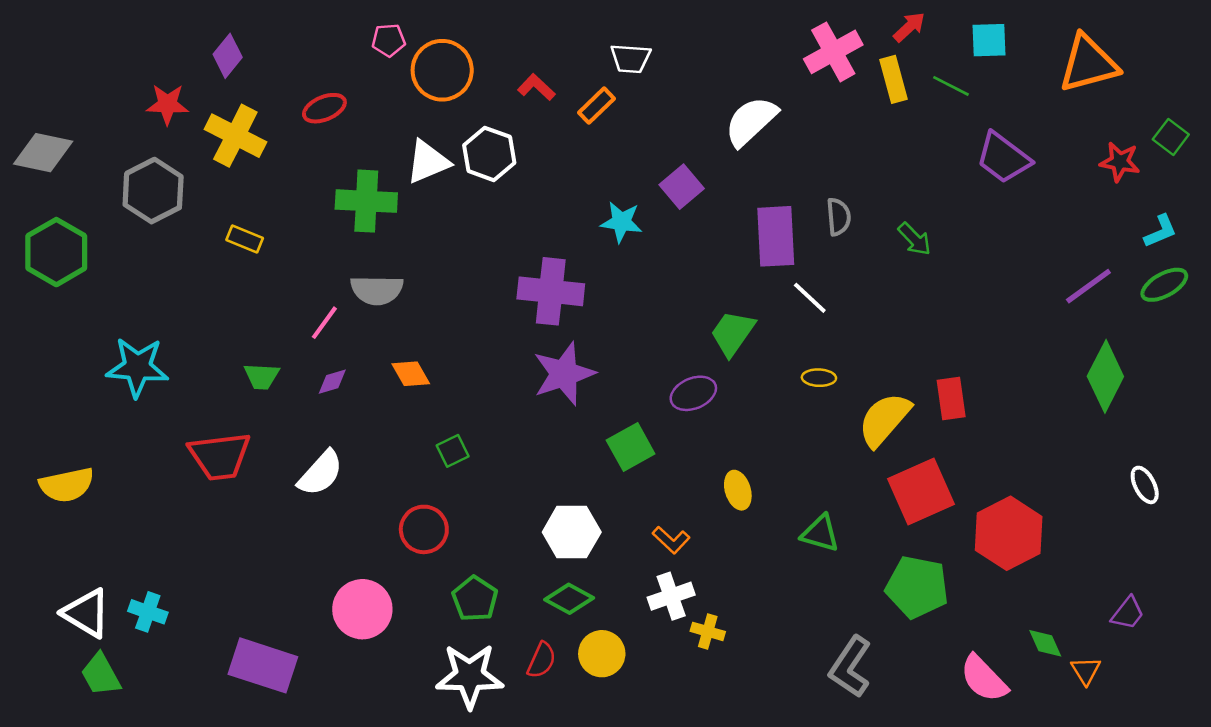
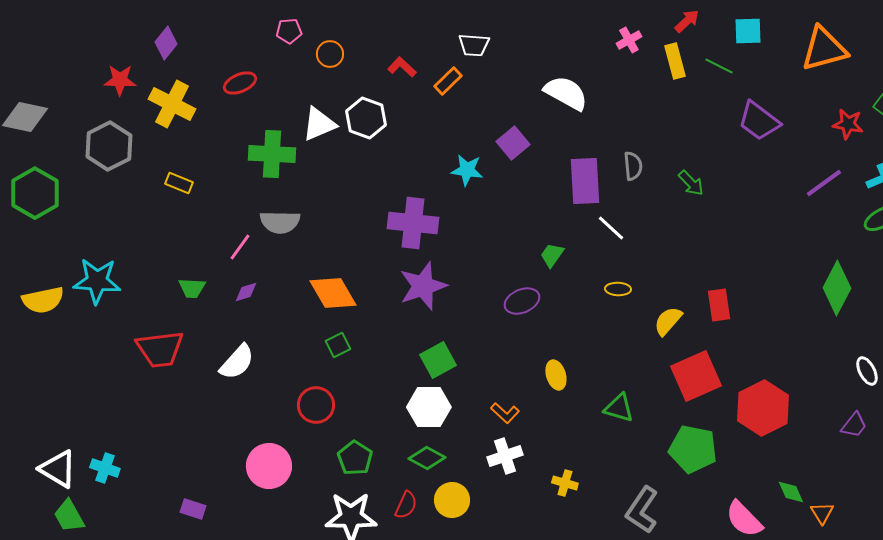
pink cross: (833, 52) -> (629, 40), size x0.6
orange circle: (442, 70) -> (330, 54), size x0.6
white semicircle: (751, 121) -> (566, 93), turned 72
purple line: (1088, 286) -> (824, 183), moved
green trapezoid: (733, 333) -> (552, 255), size x0.7
orange diamond: (411, 374) -> (333, 293), moved, size x1.6
yellow semicircle: (884, 420) -> (668, 321), size x0.7
green square: (631, 447) -> (438, 360), moved
yellow semicircle: (67, 485) -> (43, 300), moved
purple trapezoid: (1128, 613) -> (854, 425), moved
yellow cross: (708, 631) -> (565, 483), moved
purple rectangle: (263, 665) -> (193, 509), size x0.5

